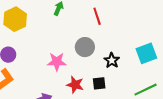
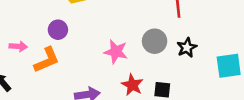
black star: (112, 60) -> (187, 48), moved

